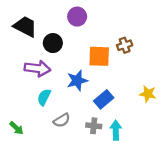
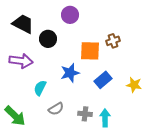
purple arrow: (37, 68) -> (21, 61), moved
blue rectangle: (104, 99) -> (103, 80), moved
green arrow: (16, 128) -> (15, 116), size x1.6

